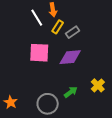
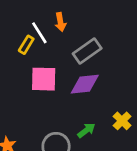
yellow rectangle: (58, 27) -> (26, 45), moved
gray rectangle: (73, 32) -> (87, 51), size x1.5

